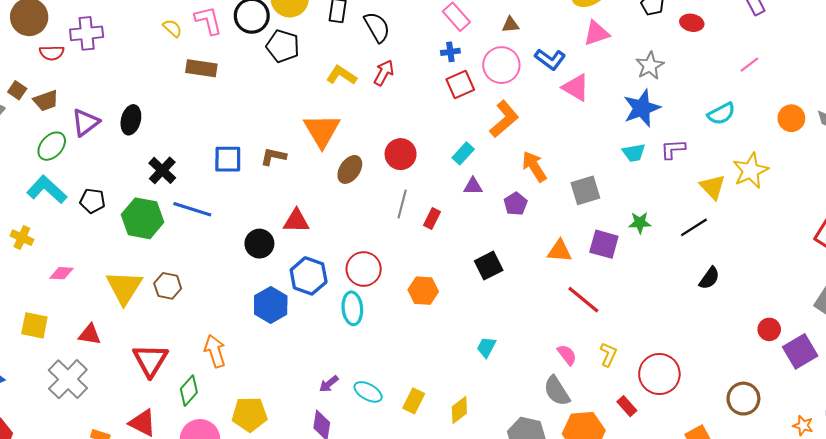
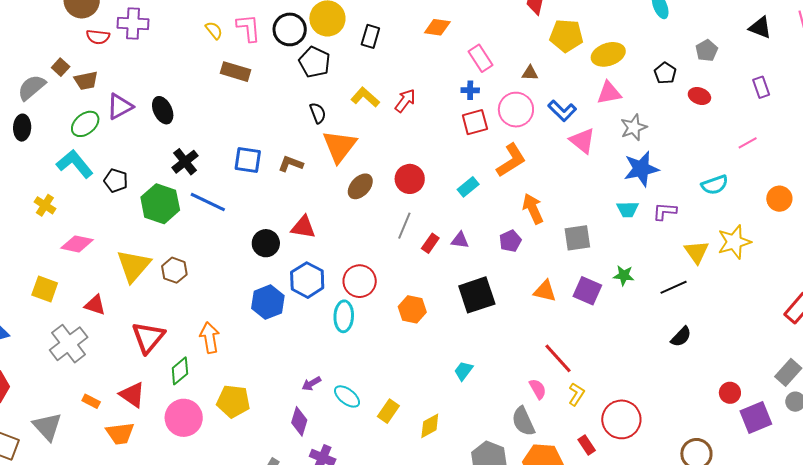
black semicircle: (377, 27) -> (318, 113), moved, size x0.7
gray star: (650, 66) -> (634, 127), moved
black ellipse: (131, 120) -> (163, 110), turned -48
purple triangle: (473, 186) -> (460, 240), moved
black square: (489, 266) -> (477, 295), size x1.4
pink diamond: (61, 273) -> (77, 244), size x1.4
red line: (583, 300) -> (558, 358), moved

